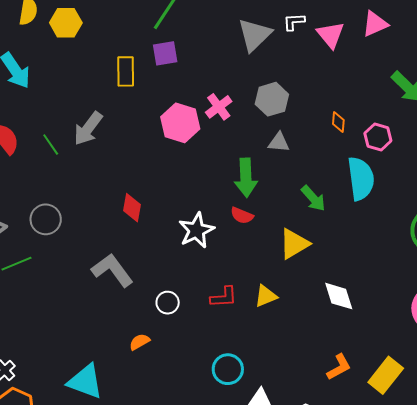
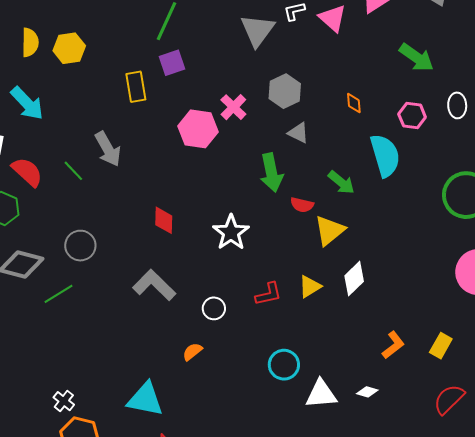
gray arrow: (88, 128) -> (108, 149), turned -57
pink hexagon: (378, 137) -> (412, 116), moved
gray triangle: (279, 142) -> (298, 133), turned 30
red semicircle: (242, 215) -> (302, 205), moved
white diamond: (339, 296) -> (354, 279), moved, turned 72
yellow rectangle: (386, 375) -> (441, 346), size x0.7

